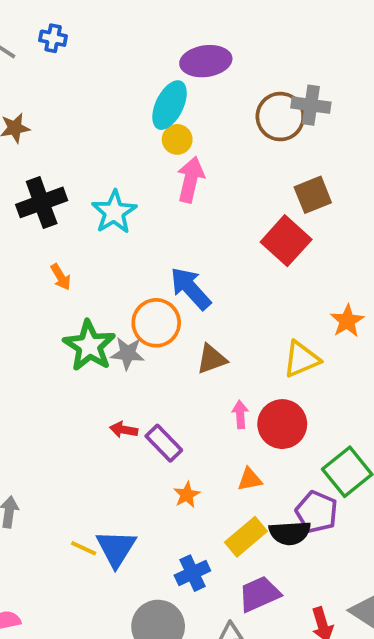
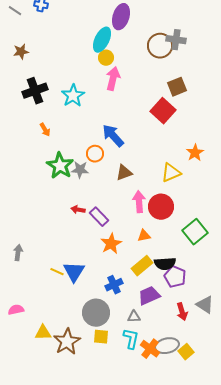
purple ellipse: (206, 61) -> (121, 17), turned -65
orange circle: (156, 323) -> (95, 154), size x0.7
pink arrow: (240, 414) -> (139, 202), size x1.5
orange star: (187, 495) -> (111, 244), size x1.5
purple pentagon: (317, 512) -> (175, 277), moved

